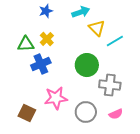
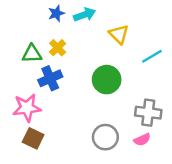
cyan arrow: (81, 12) -> (85, 15), moved
cyan line: (115, 41) -> (152, 56), moved
gray cross: (110, 85) -> (148, 113), moved
pink star: (56, 98) -> (27, 108), moved

